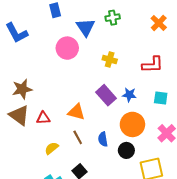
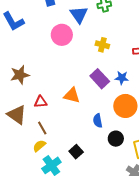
brown triangle: (19, 115) -> (17, 115), moved
brown line: (78, 137) -> (42, 128), moved
yellow semicircle: (52, 148) -> (39, 146), moved
black circle: (126, 150) -> (116, 139), moved

